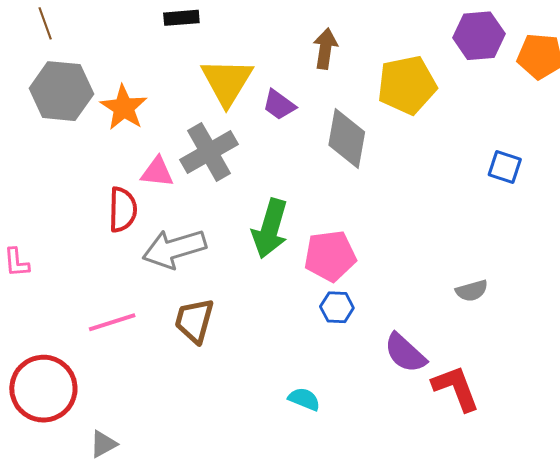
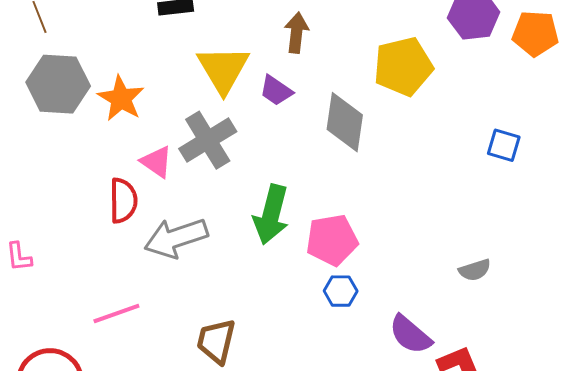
brown arrow: (325, 49) -> (296, 33), moved
pink triangle: (157, 172) -> (157, 162), turned 30
brown trapezoid: (194, 321) -> (216, 341), moved

